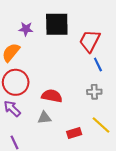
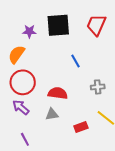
red trapezoid: (90, 41) -> (96, 25), moved
blue line: (98, 65) -> (76, 61), moved

